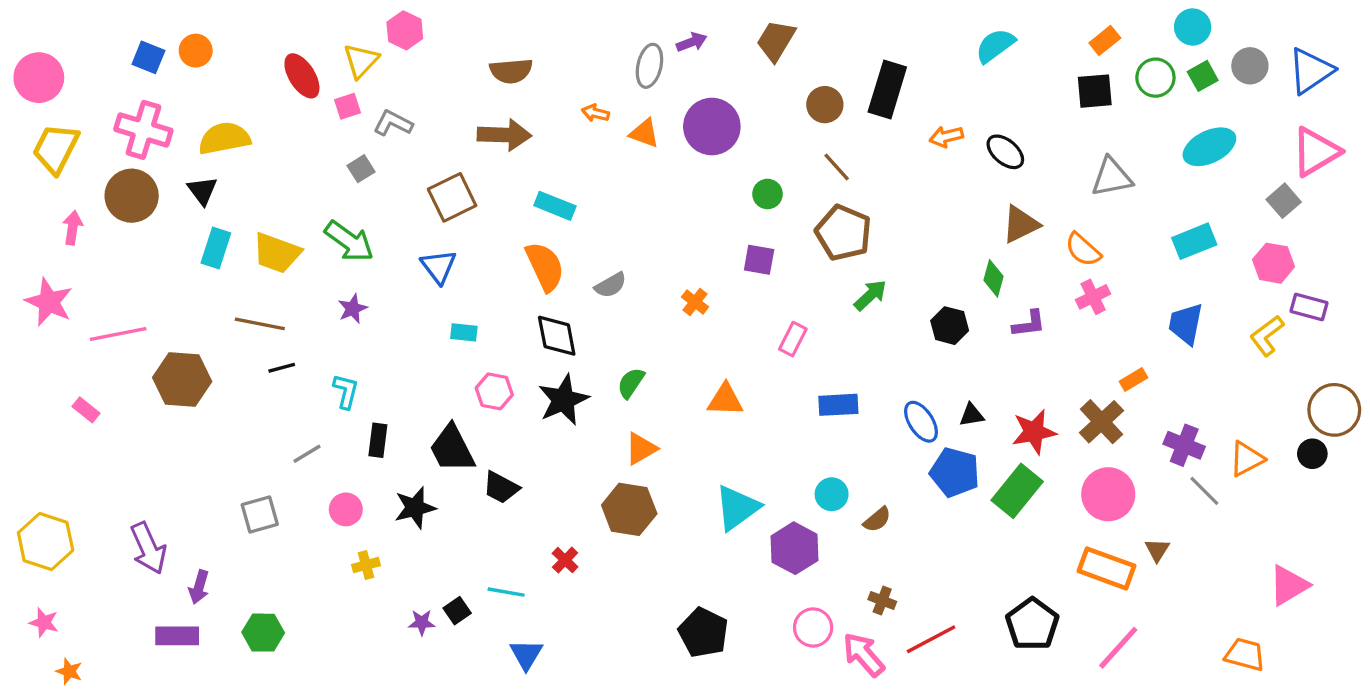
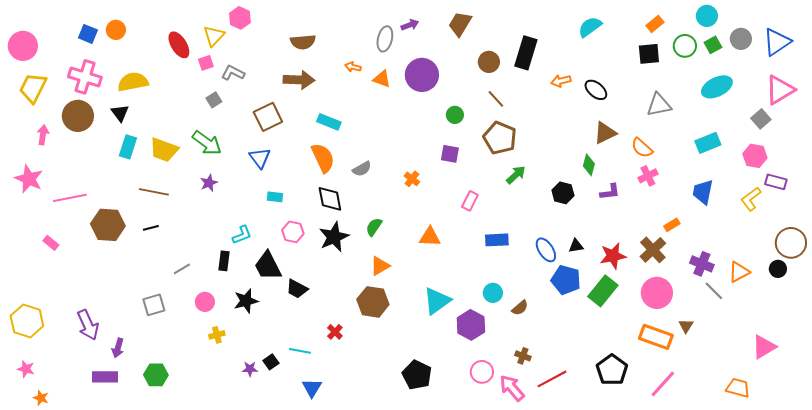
black line: (282, 368) -> (151, 228), moved
cyan L-shape: (346, 391) -> (242, 235), moved, turned 55

